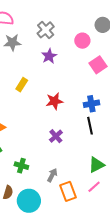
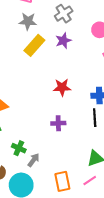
yellow rectangle: (22, 85) -> (34, 45), moved, size x1.5
purple cross: (56, 136) -> (58, 123), turned 32
gray arrow: (52, 175) -> (34, 160), moved

